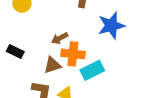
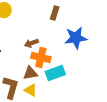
brown triangle: (52, 65) -> (30, 73), moved

